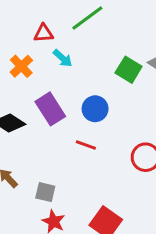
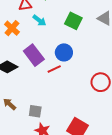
green square: (129, 70) -> (73, 21), moved
red line: (86, 145) -> (54, 69), moved, turned -40

